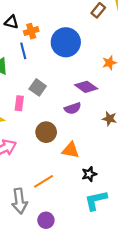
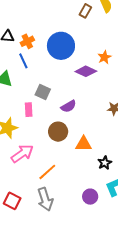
purple diamond: (86, 87) -> (86, 71), moved
purple semicircle: (73, 108) -> (68, 106), moved
orange line: (43, 181) -> (47, 172), moved
purple circle: (46, 220) -> (90, 197), moved

